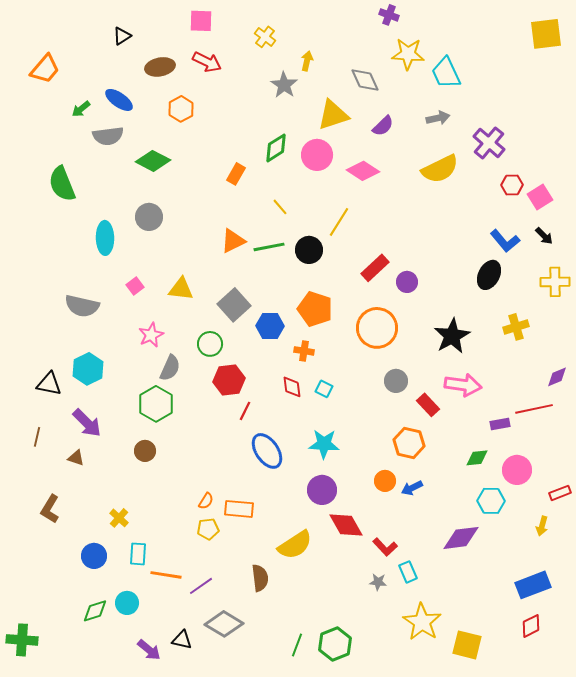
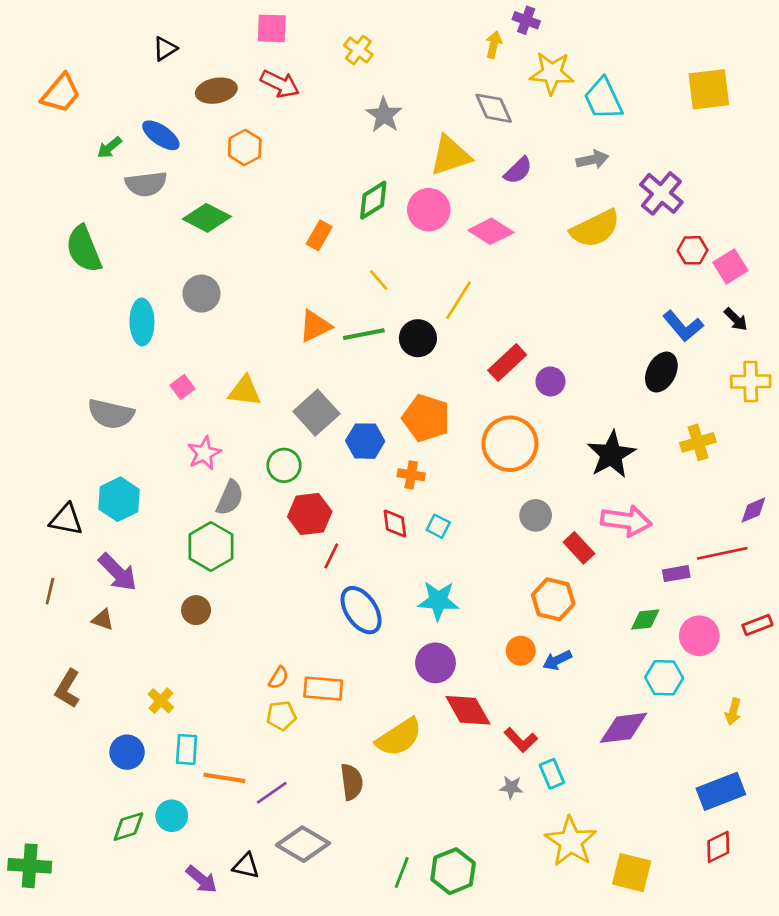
yellow square: (546, 34) -> (709, 89), moved
yellow arrow: (307, 61) -> (494, 45), moved
red rectangle: (560, 493) -> (757, 625), moved

